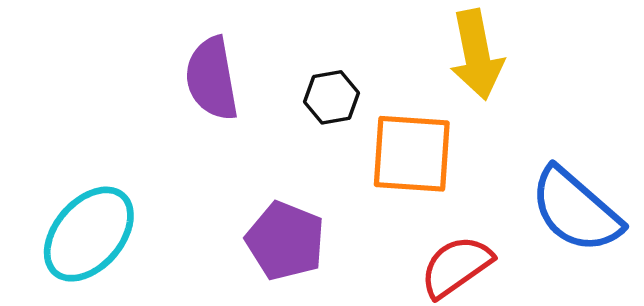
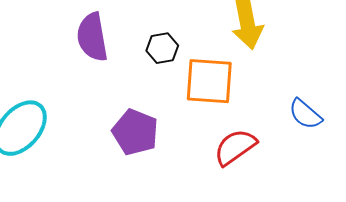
blue semicircle: (576, 210) -> (305, 114), size x0.6

